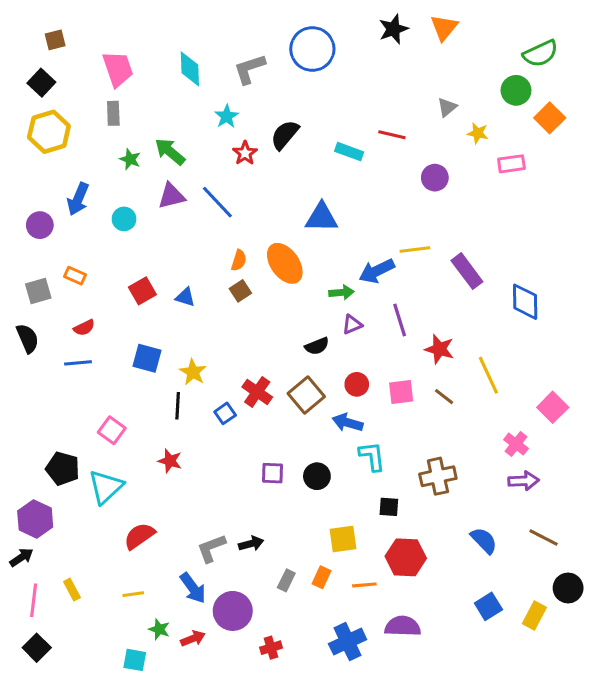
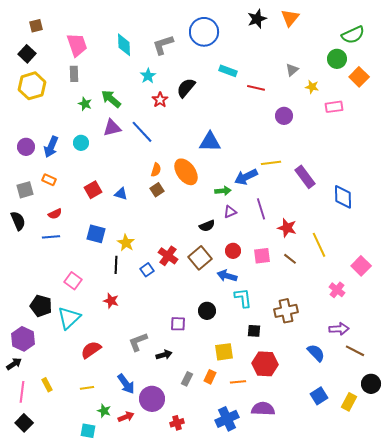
cyan rectangle: (349, 152) -> (228, 71), moved
blue arrow: (78, 199) -> (51, 147), moved
purple square: (273, 473) -> (178, 324), moved
purple arrow: (524, 481) -> (339, 329), moved
gray L-shape: (211, 548) -> (138, 342), moved

